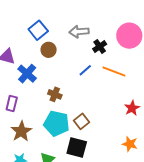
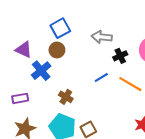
brown circle: (49, 50) -> (57, 50), moved
purple rectangle: (12, 103) -> (20, 98), turned 56

